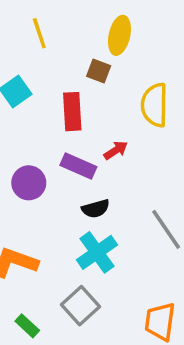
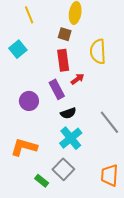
red rectangle: (72, 112) -> (63, 60), moved
purple rectangle: (78, 166) -> (57, 89), turned 42
green rectangle: (27, 326) -> (42, 181), moved

